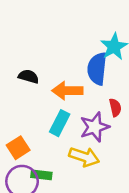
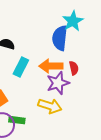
orange arrow: (67, 91) -> (51, 66), moved
cyan rectangle: (60, 123) -> (21, 67), moved

